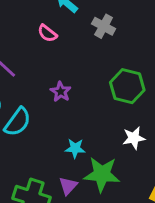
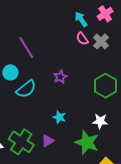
pink semicircle: (47, 33) -> (82, 39), moved
green star: (102, 174) -> (87, 143), moved

